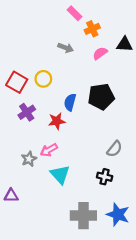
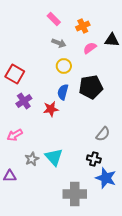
pink rectangle: (74, 13) -> (54, 19), moved
yellow circle: (43, 79) -> (64, 66), moved
pink arrow: (49, 150) -> (15, 135), moved
gray star: (29, 159) -> (32, 159), moved
blue star: (118, 215) -> (106, 178), moved

